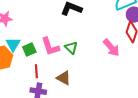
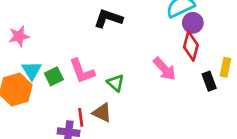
green triangle: (71, 48) -> (116, 83), moved
red line: (36, 71) -> (81, 117), moved

